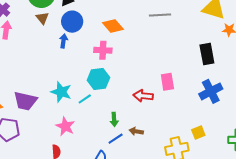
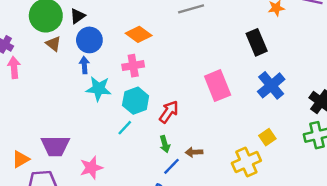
pink rectangle: (167, 82) -> (218, 86), size x1.4
cyan star: (61, 92) -> (99, 89), moved
red arrow: (143, 96) -> (169, 112), moved, turned 132
pink star: (65, 126) -> (91, 168), moved, turned -30

